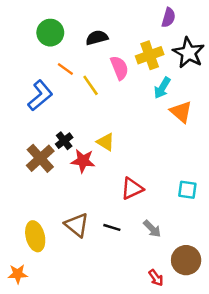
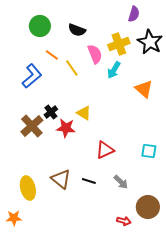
black semicircle: (97, 38) -> (77, 30), turned -144
cyan arrow: (162, 88) -> (114, 70), moved
red arrow: (156, 278) -> (124, 221), turned -40

